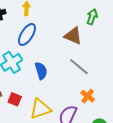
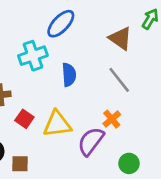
orange cross: (88, 96) -> (112, 119), moved
red square: (15, 99) -> (24, 119), moved

